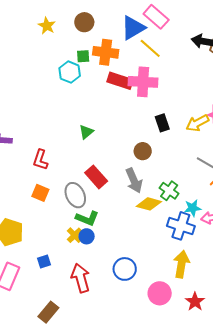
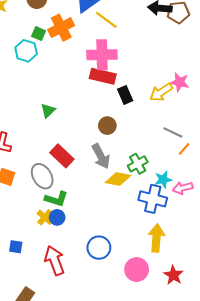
orange cross: (106, 52) -> (61, 28), turned -30
green square: (83, 56) -> (39, 34), turned 32
red rectangle: (120, 81) -> (103, 76), moved
green cross: (169, 191) -> (138, 164), turned 30
blue square: (44, 262) -> (16, 247), turned 32

